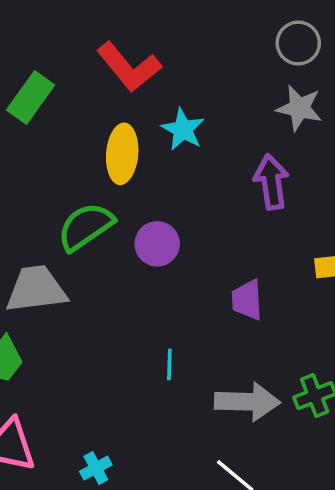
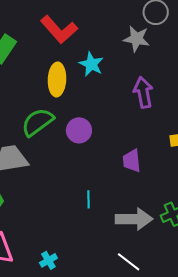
gray star: (299, 108) -> (137, 39), moved

